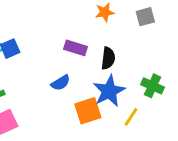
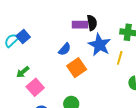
purple rectangle: (75, 48) -> (80, 25), moved
orange square: (88, 111) -> (77, 68), moved

